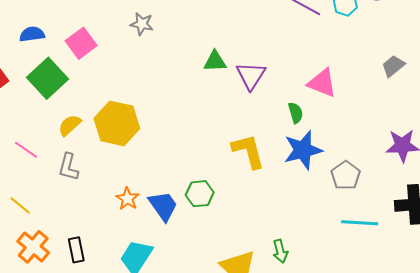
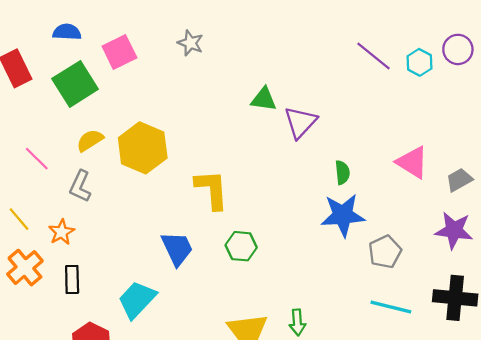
gray trapezoid: (393, 66) -> (459, 180), moved
pink triangle: (322, 83) -> (412, 162), moved
yellow L-shape: (248, 151) -> (212, 189), moved
green hexagon: (200, 194) -> (241, 246), moved
orange star: (127, 199) -> (62, 232), moved

